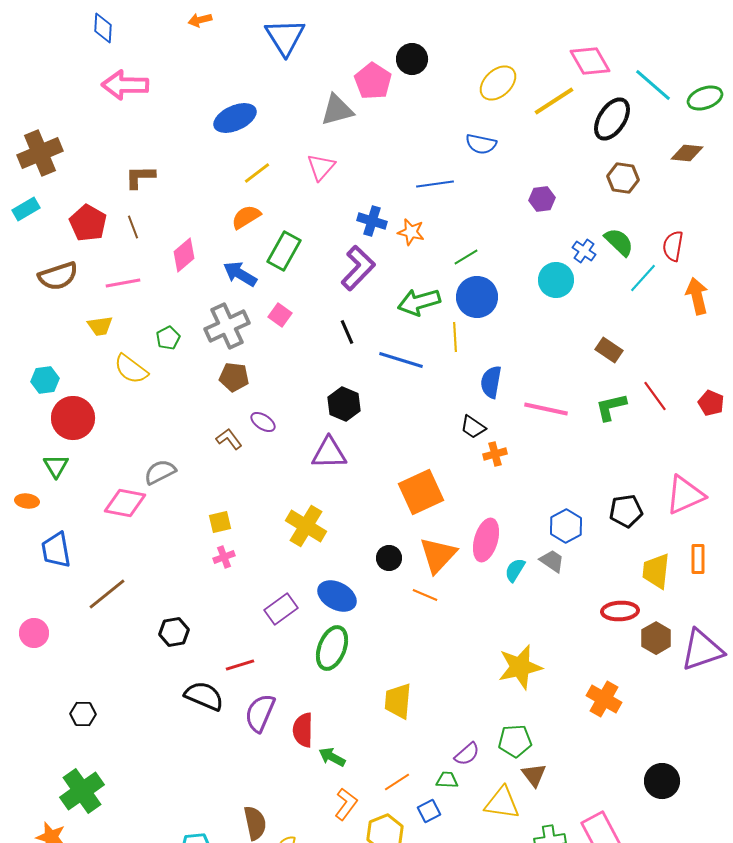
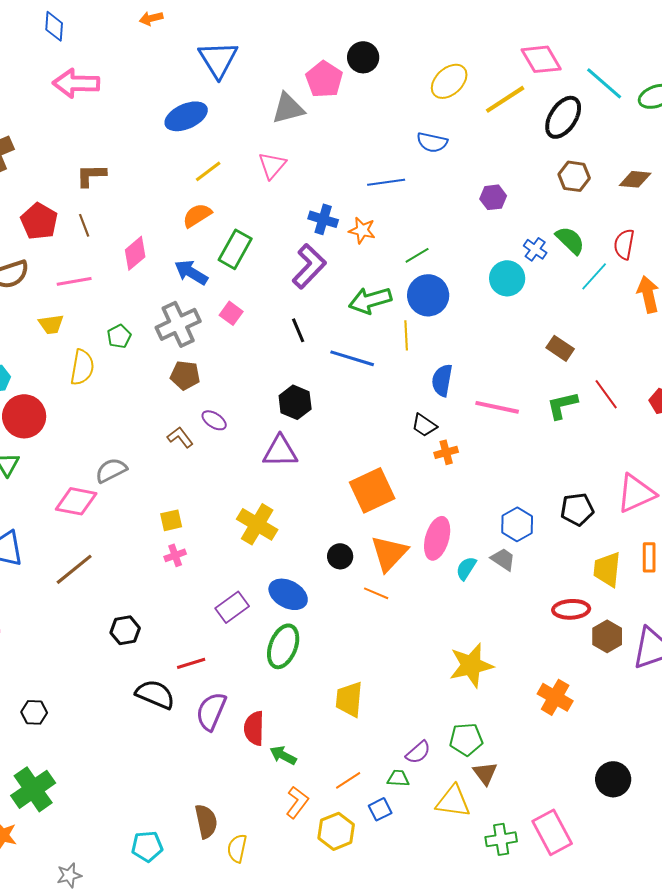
blue triangle: (285, 37) -> (218, 59), moved
brown diamond: (687, 153) -> (635, 179), moved
yellow semicircle: (131, 369) -> (82, 367), turned -117
brown line: (107, 594) -> (74, 569), moved

